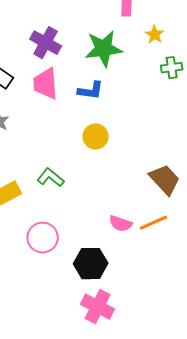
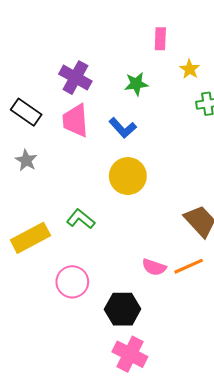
green star: (104, 49) -> (136, 84), size x0.6
blue L-shape: (91, 91) -> (123, 128), turned 40
yellow circle: (96, 137) -> (128, 176), size x1.4

